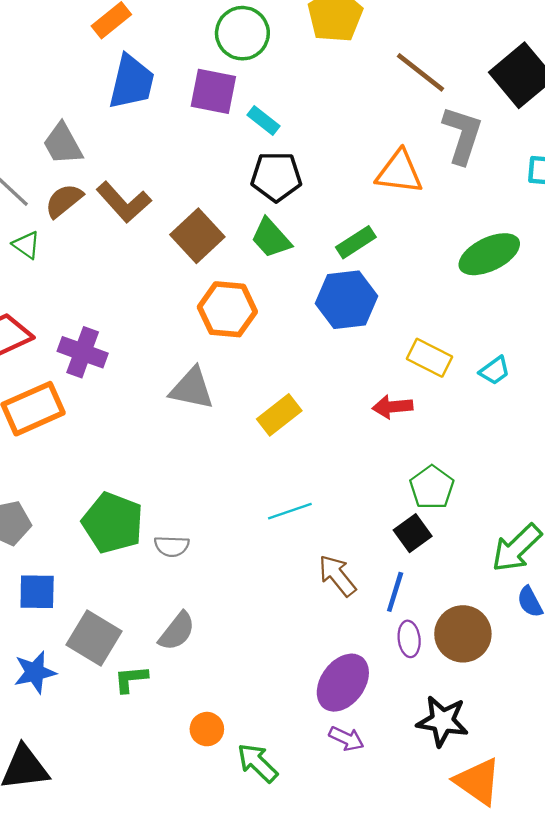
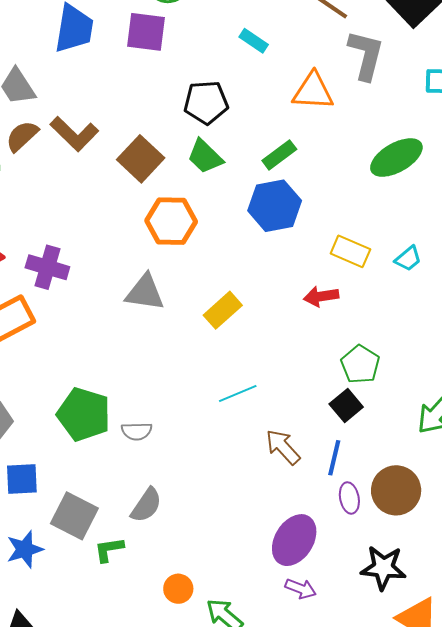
cyan rectangle: (263, 120) -> (254, 41), moved

